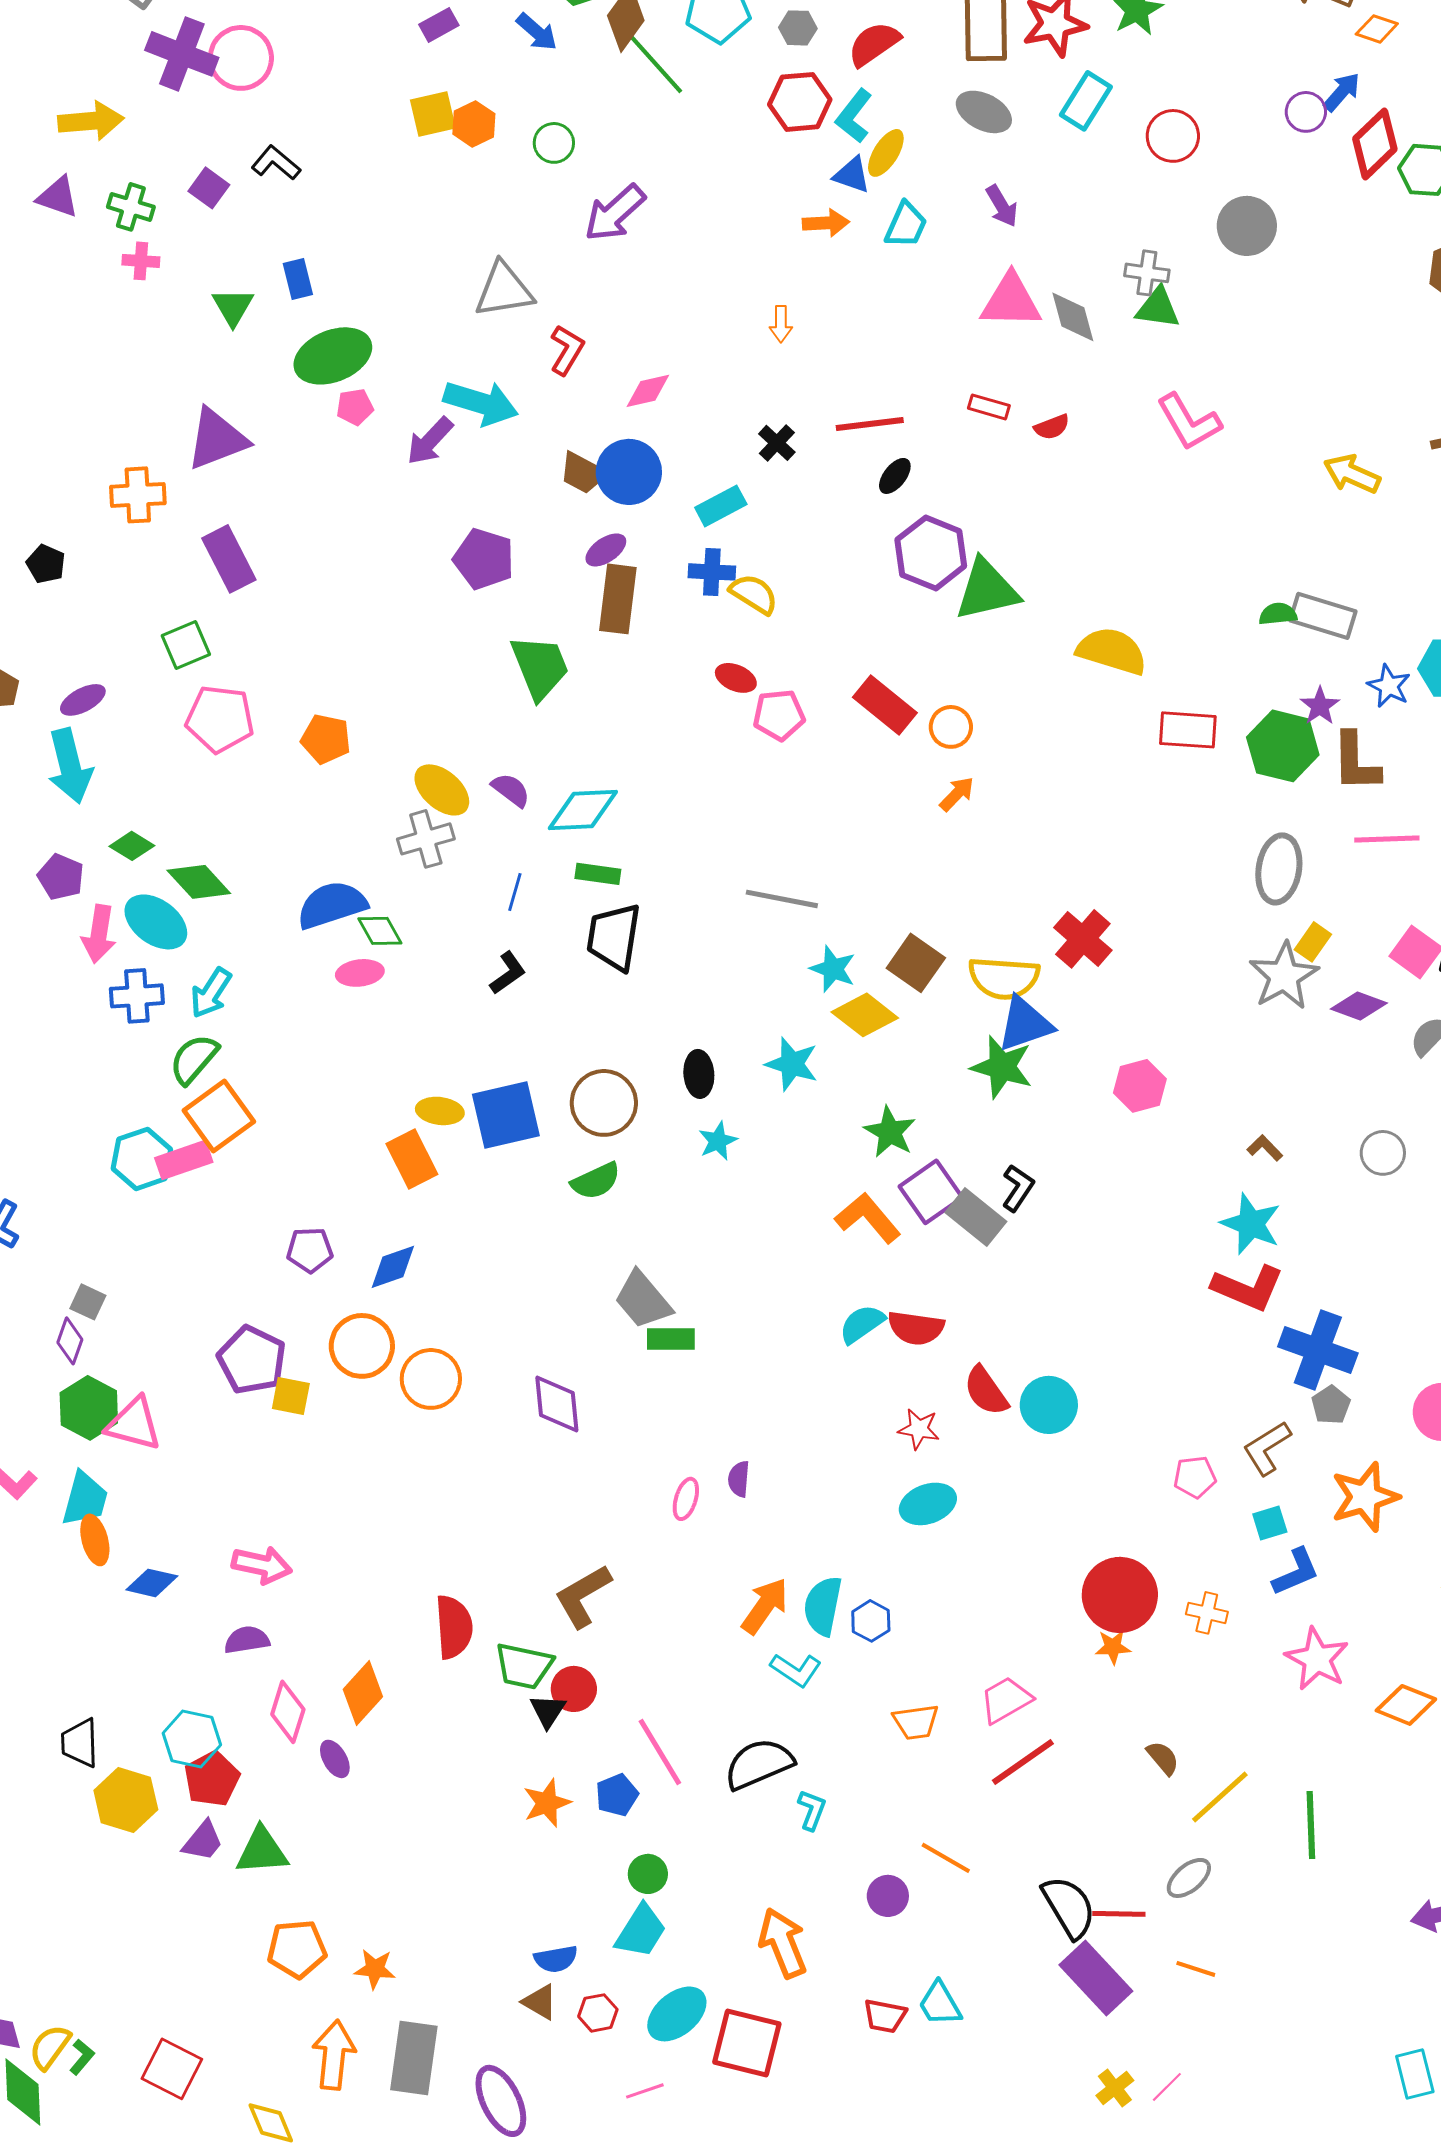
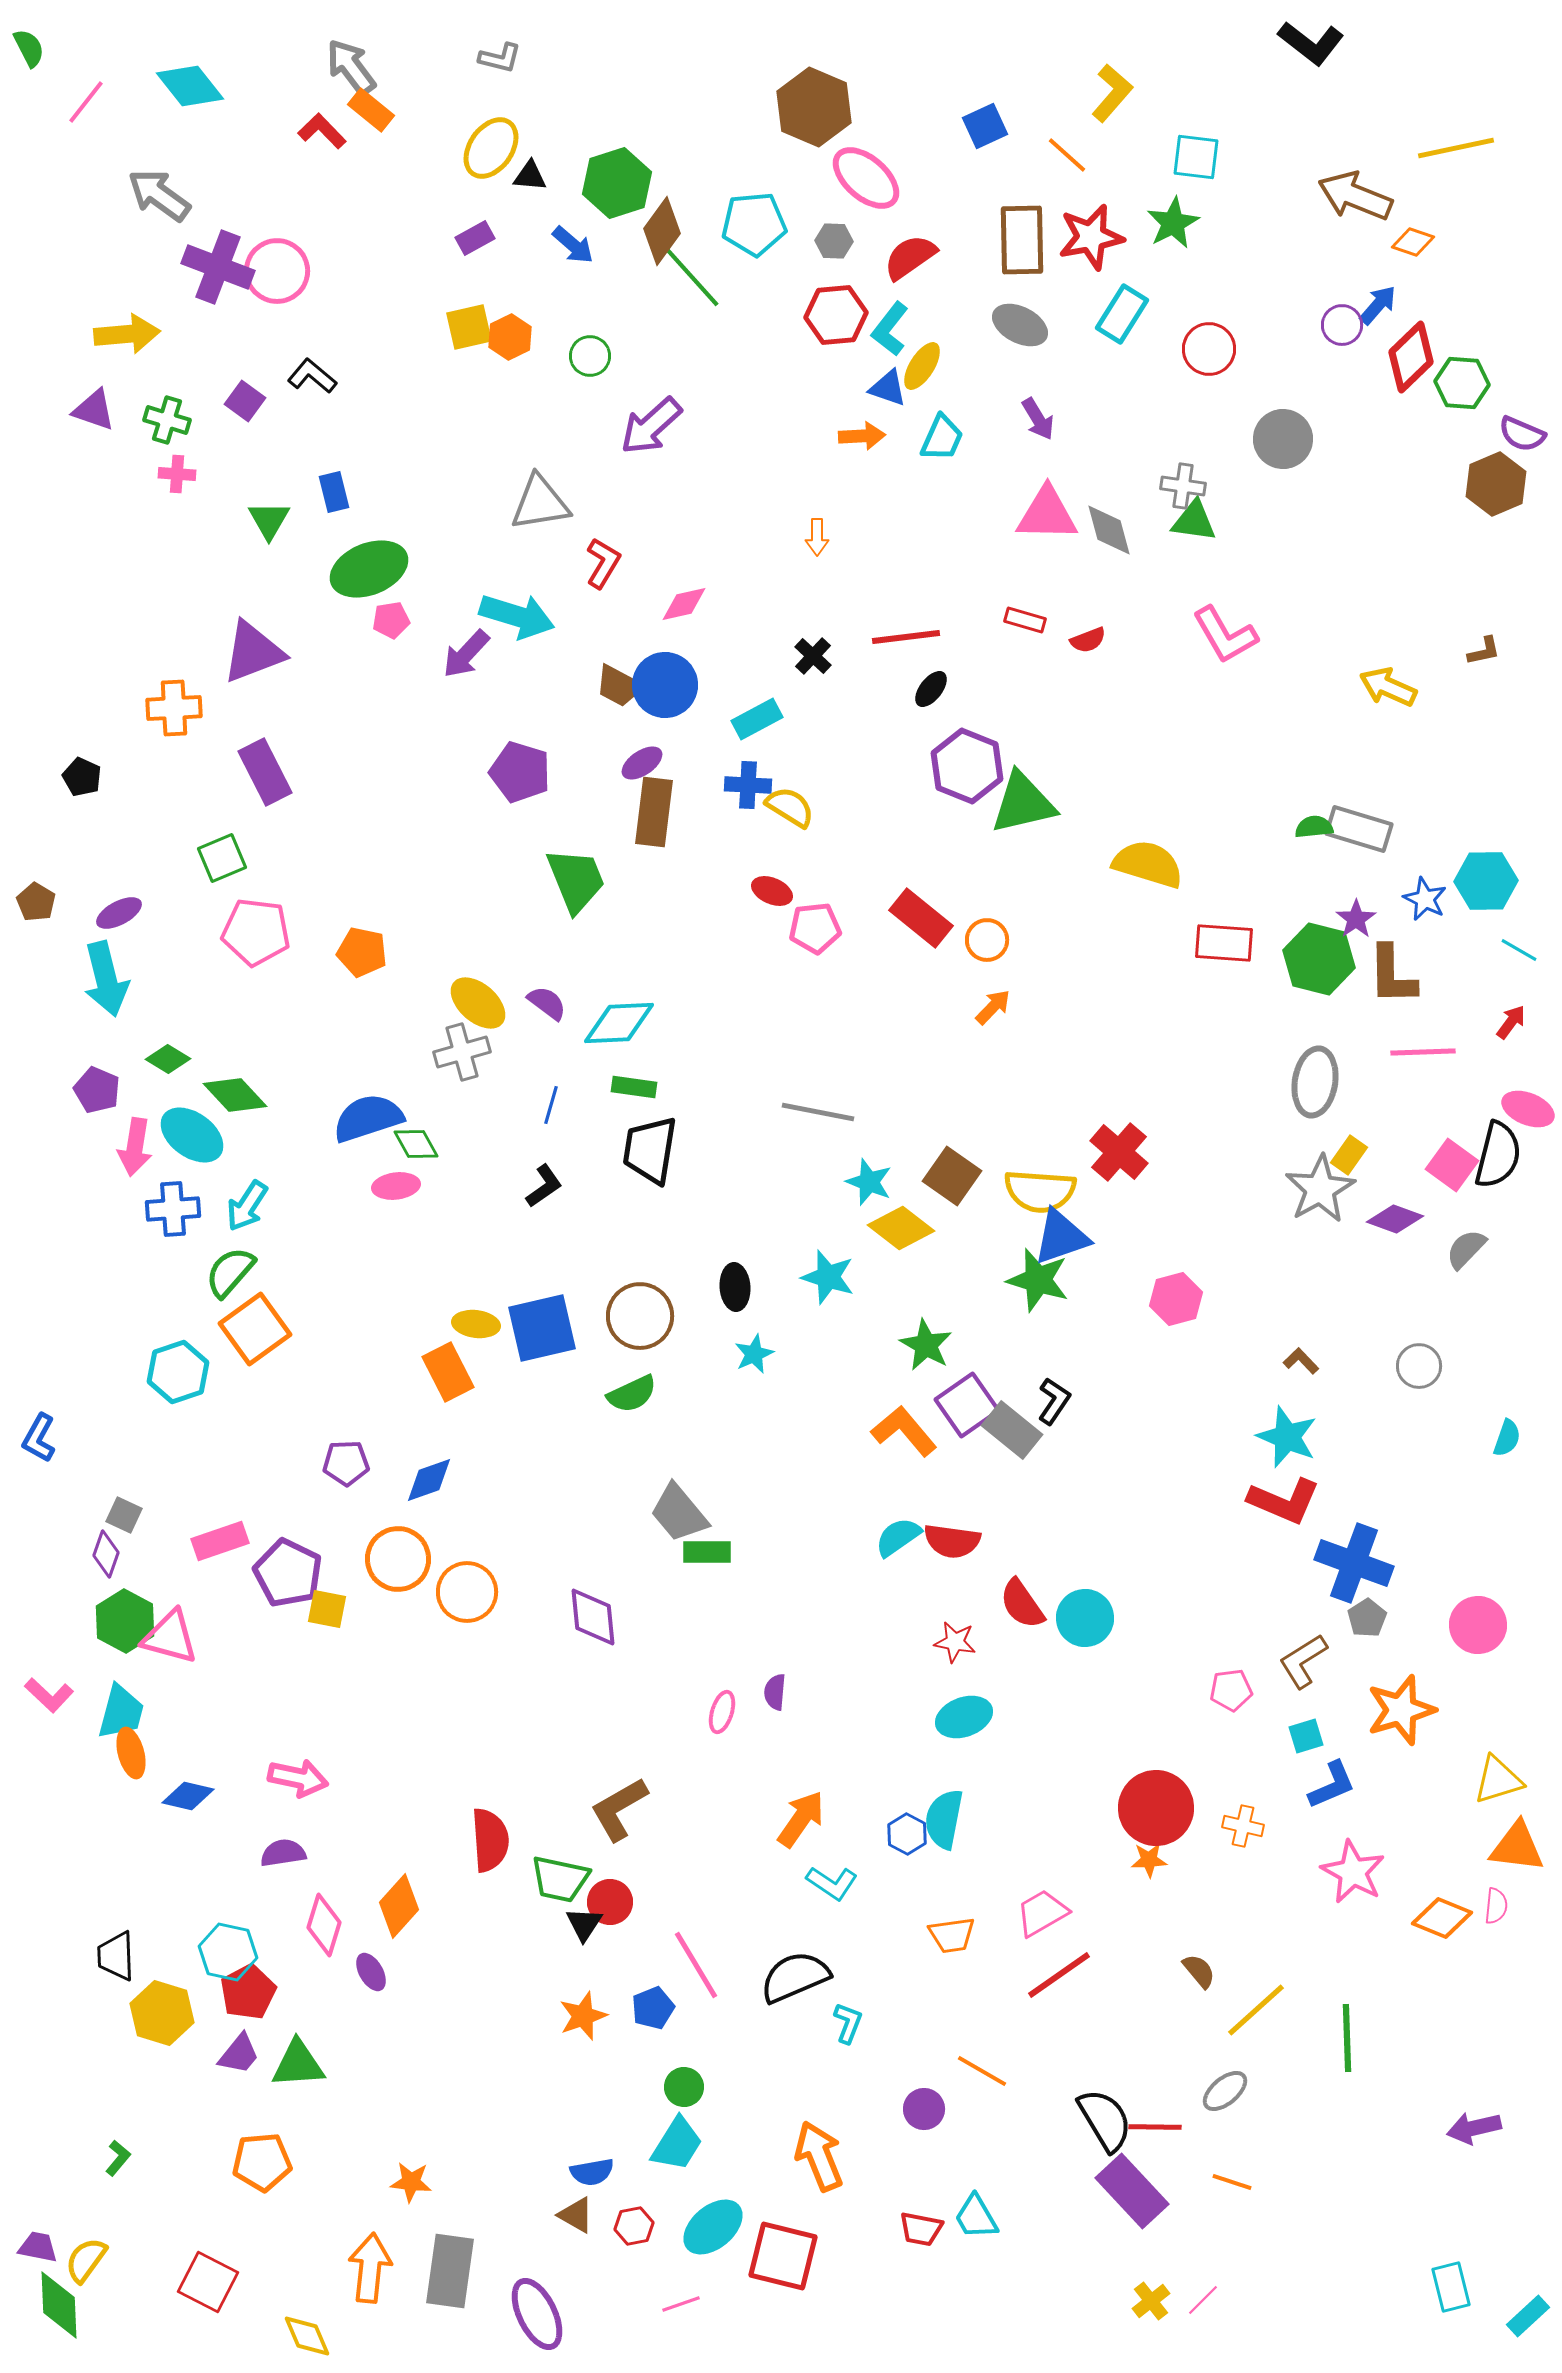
pink rectangle: (184, 1160) -> (220, 1541), moved
cyan semicircle: (823, 1606) -> (944, 1819), moved
orange pentagon: (297, 1949) -> (262, 2162), moved
green L-shape: (82, 2057) -> (118, 2158), moved

